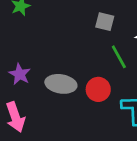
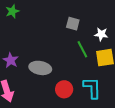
red circle: (98, 89) -> (64, 89), moved

